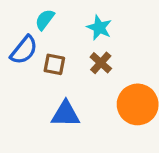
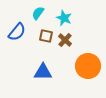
cyan semicircle: (45, 20) -> (38, 13), moved
brown square: (54, 64) -> (46, 36), moved

